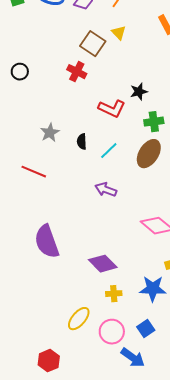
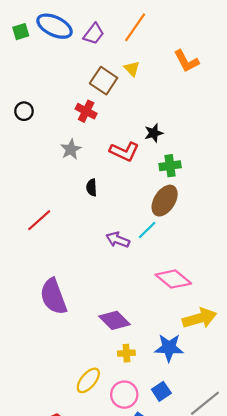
gray star: (50, 133) -> (71, 149), moved
cyan line: (109, 151) -> (147, 230), moved
red line: (34, 172) -> (39, 220), turned -65

